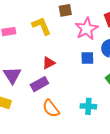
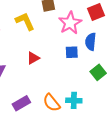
purple rectangle: (39, 84) -> (21, 103), moved
orange semicircle: (51, 108) -> (52, 103), moved

